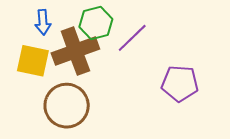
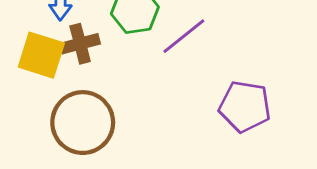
brown cross: (75, 51) -> (80, 44), moved, size x0.6

